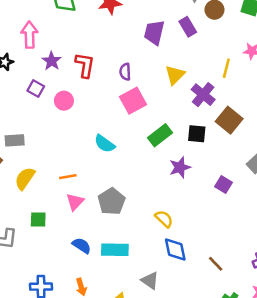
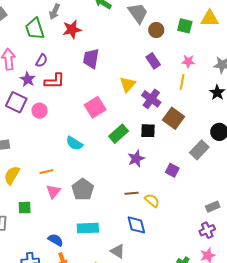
purple rectangle: (188, 27) -> (153, 61), moved
purple trapezoid: (154, 33) -> (91, 59), moved
red L-shape: (85, 65) -> (55, 81), turned 85
yellow line: (226, 68) -> (182, 82), moved
purple semicircle: (125, 72) -> (42, 61), moved, turned -144
purple square: (36, 88) -> (16, 102), size x1.5
yellow semicircle: (164, 219) -> (152, 200), moved
blue semicircle: (82, 246) -> (56, 240), moved
brown line: (216, 264) -> (132, 193), moved, turned -48

